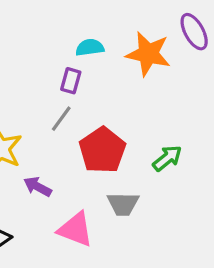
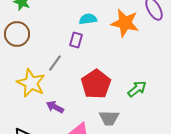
gray line: (61, 119) -> (55, 63), moved

